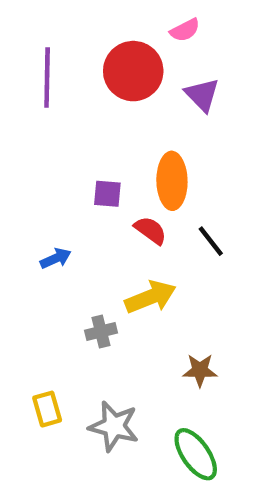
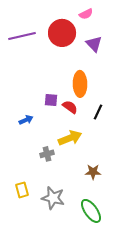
purple line: (47, 77) -> (22, 36), turned 76
purple square: (107, 194) -> (51, 100), moved
black line: (211, 241) -> (98, 112), turned 63

